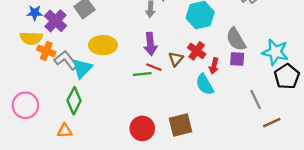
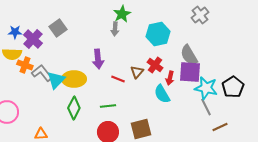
purple arrow: (150, 44) -> (98, 59), moved
yellow ellipse: (103, 45) -> (74, 79), moved
cyan star: (275, 52) -> (206, 88), moved
purple square: (237, 59) -> (190, 72), size x1.6
green line: (142, 74) -> (108, 106), moved
green diamond: (74, 101) -> (74, 108), moved

